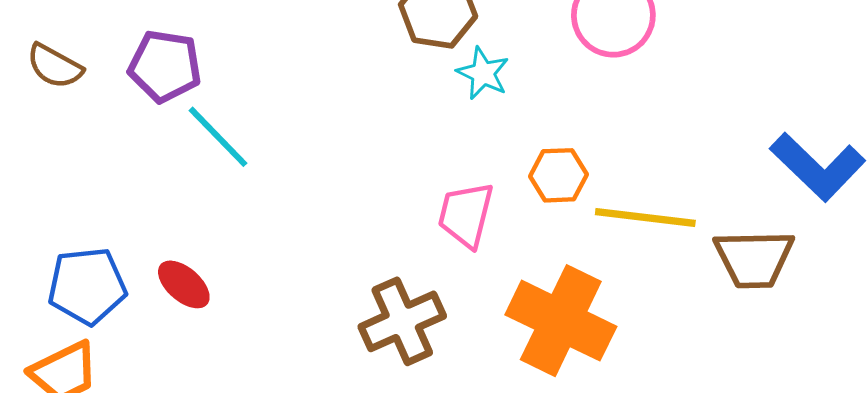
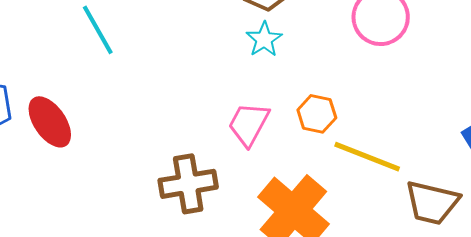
cyan star: (483, 73) -> (264, 39), moved
red ellipse: (184, 284) -> (50, 122), size x1.4

